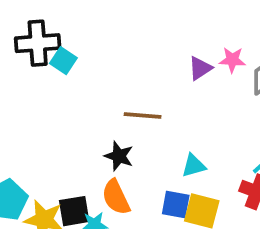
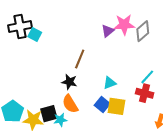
pink star: (232, 60) -> (124, 25), size x1.5
brown line: (143, 115) -> (80, 59), turned -66
blue square: (176, 205) -> (102, 104), turned 35

